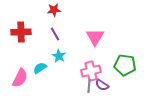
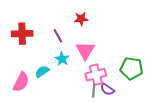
red star: (54, 10) -> (81, 19), moved
pink triangle: (95, 37) -> (85, 50), moved

